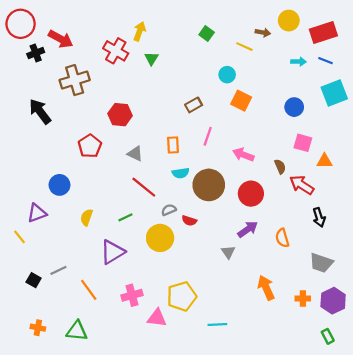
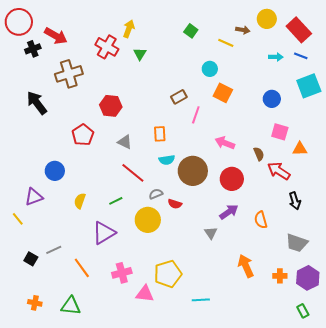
red rectangle: (323, 32) -> (299, 30), turned 65
pink line: (208, 136) -> (196, 115), moved

